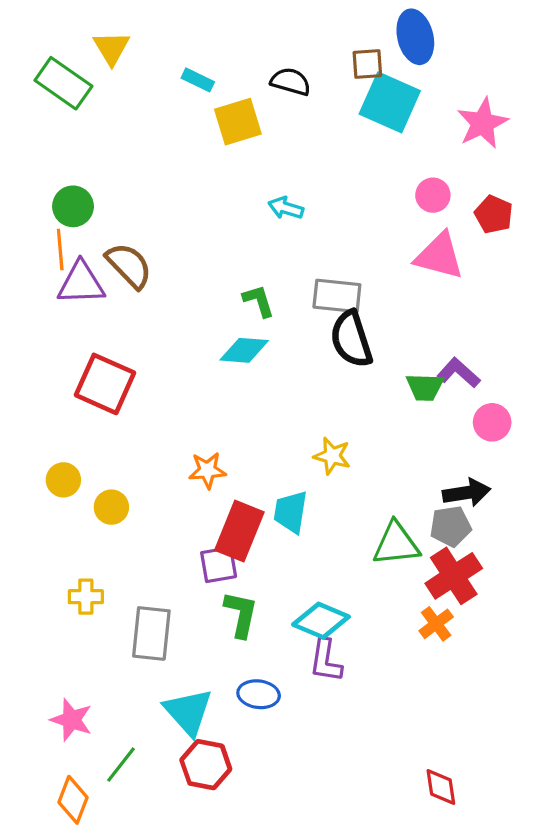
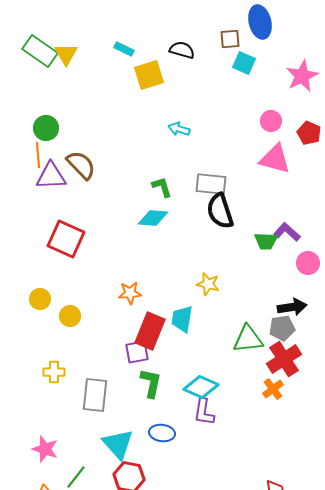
yellow triangle: (111, 48) -> (66, 54), moved
cyan square: (390, 102) -> (244, 63), size x0.6

